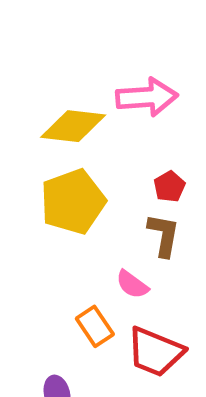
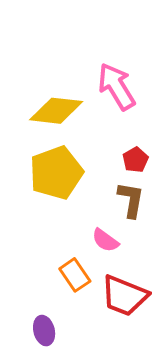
pink arrow: (147, 97) -> (116, 87), turned -117

